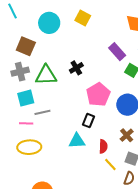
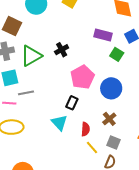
purple rectangle: (117, 52) -> (103, 35), turned -36
green triangle: (46, 75) -> (31, 56), turned -30
cyan triangle: (77, 141) -> (59, 123), turned 48

